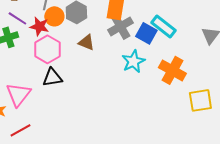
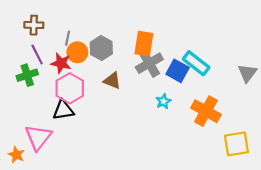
purple line: (17, 18) -> (37, 54), turned 30
cyan star: (133, 61) -> (163, 101), size x0.6
black triangle: (52, 77) -> (63, 110), moved

